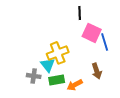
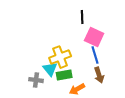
blue line: (105, 42) -> (95, 55), moved
green rectangle: (57, 80) -> (64, 75), moved

